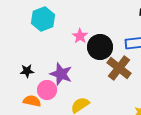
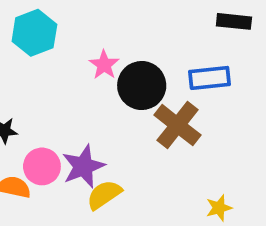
purple star: (61, 74) -> (83, 166), moved, turned 30

